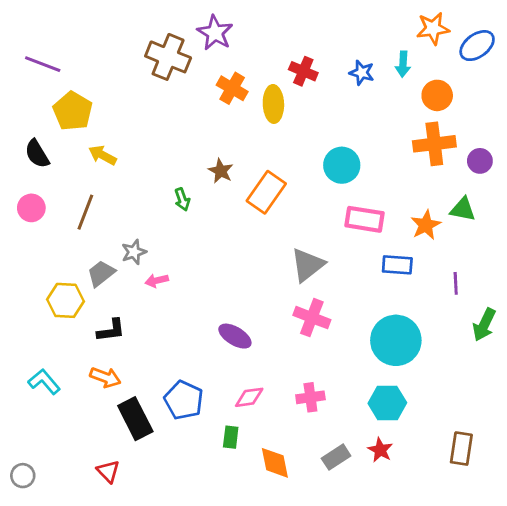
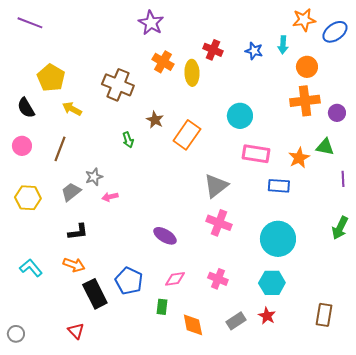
brown cross: (168, 57) -> (118, 85), moved
purple line: (43, 64) -> (30, 23), moved
purple line: (456, 283) -> (343, 179), moved
yellow hexagon: (66, 300) -> (28, 198), moved
pink cross: (310, 397) -> (218, 279), turned 30

